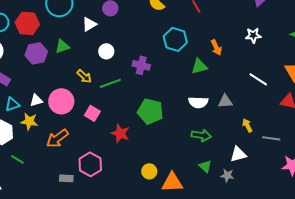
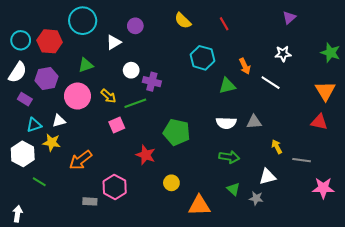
purple hexagon: (36, 53) -> (46, 78), moved
purple cross: (141, 65) -> (152, 82), moved
white line: (258, 79) -> (271, 83), moved
pink circle: (61, 101) -> (77, 96), moved
pink square: (92, 113) -> (117, 125), moved, turned 35
yellow circle: (149, 171) -> (171, 183), moved

